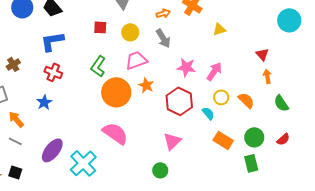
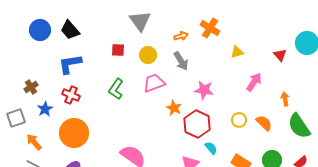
red triangle: (262, 54) -> (280, 55), moved
pink arrow: (214, 71) -> (254, 82), moved
orange star: (146, 85) -> (174, 108), moved
orange circle: (116, 92) -> (74, 133), moved
blue star: (44, 102) -> (45, 109), moved
green semicircle: (281, 103) -> (299, 126), size x1.5
cyan semicircle: (208, 113) -> (211, 148), moved

